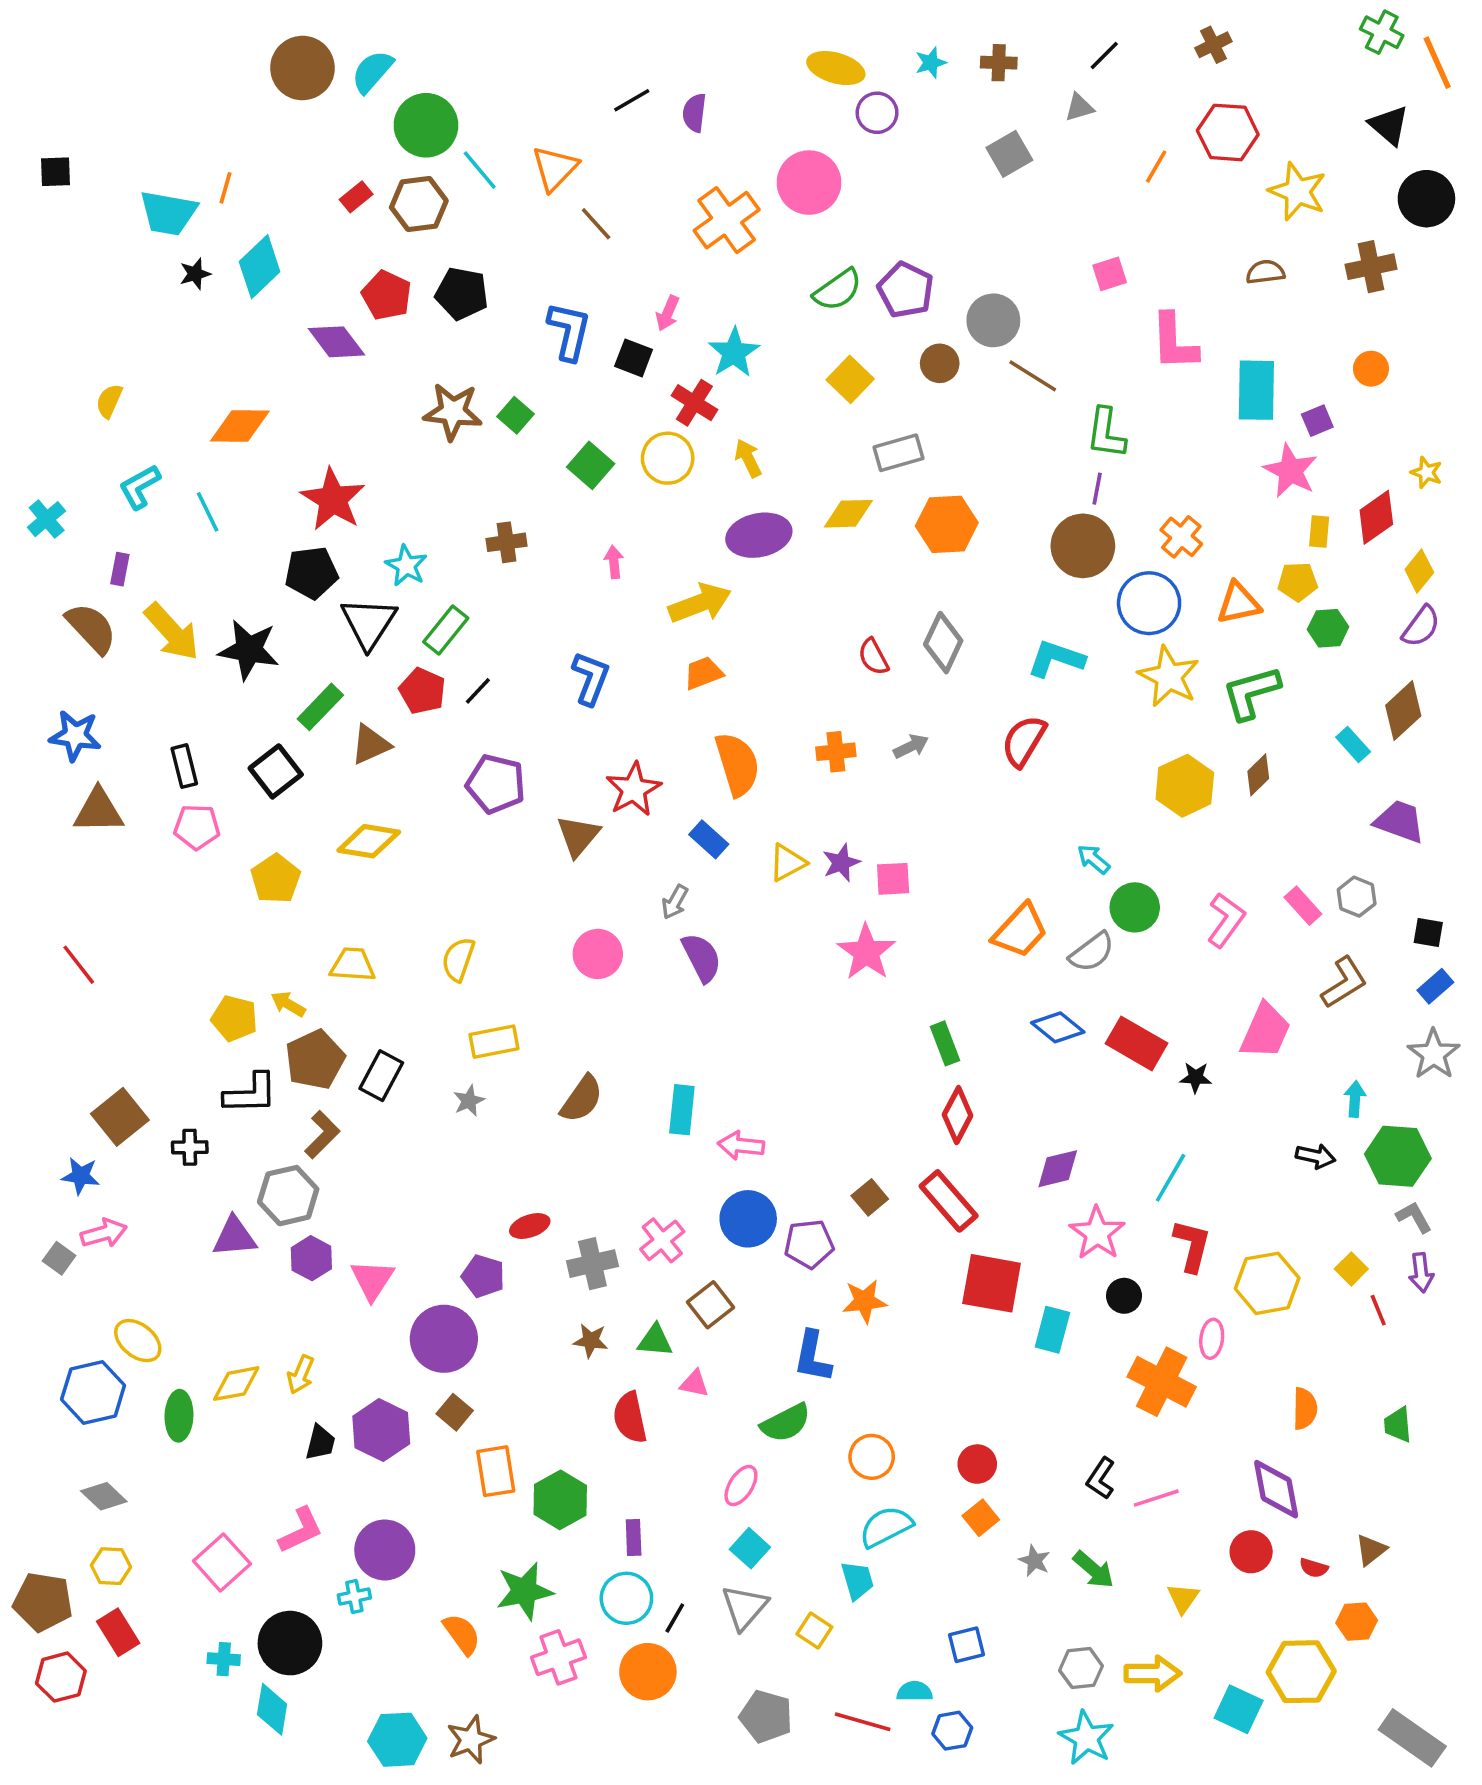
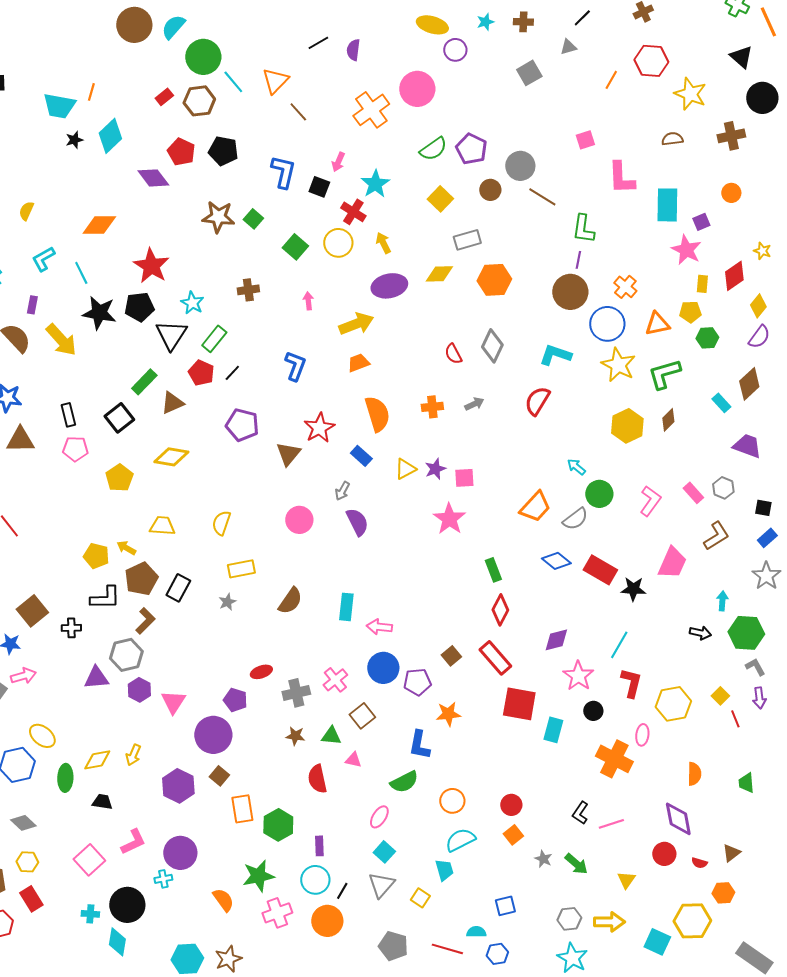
black star: (249, 650) -> (99, 313), moved
black star: (1196, 1077) -> (633, 589), size x1.4
black trapezoid: (320, 1443) -> (102, 802), moved, turned -95

